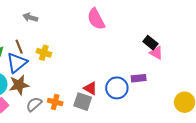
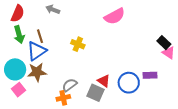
pink semicircle: (96, 19) -> (115, 16), turned -95
yellow cross: (44, 53) -> (78, 44), moved
orange cross: (55, 102) -> (63, 98), moved, turned -32
gray semicircle: (34, 104) -> (70, 85), moved

